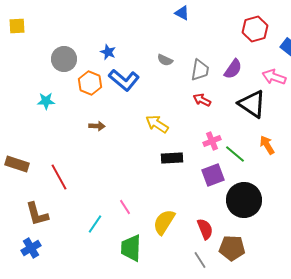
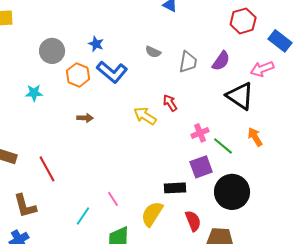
pink arrow: (274, 77) -> (262, 69), turned -40
red arrow: (202, 100) -> (170, 103), moved, turned 30
black rectangle: (172, 158) -> (175, 188), moved

